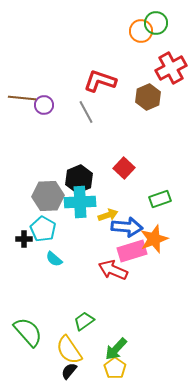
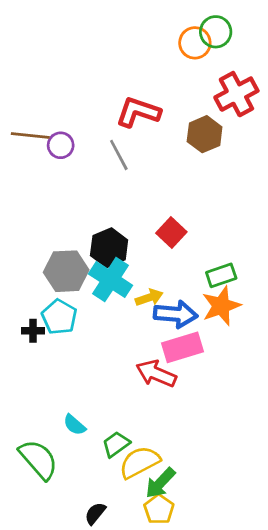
cyan cross: (80, 202) -> (110, 280), turned 36
orange star: (154, 239) -> (221, 306), moved
cyan semicircle: (54, 259) -> (74, 425), moved
yellow semicircle: (69, 350) -> (140, 462), moved, turned 96

